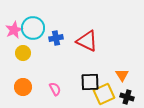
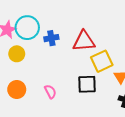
red triangle: (87, 41) -> (84, 41), turned -30
yellow square: (104, 94) -> (102, 61), moved

